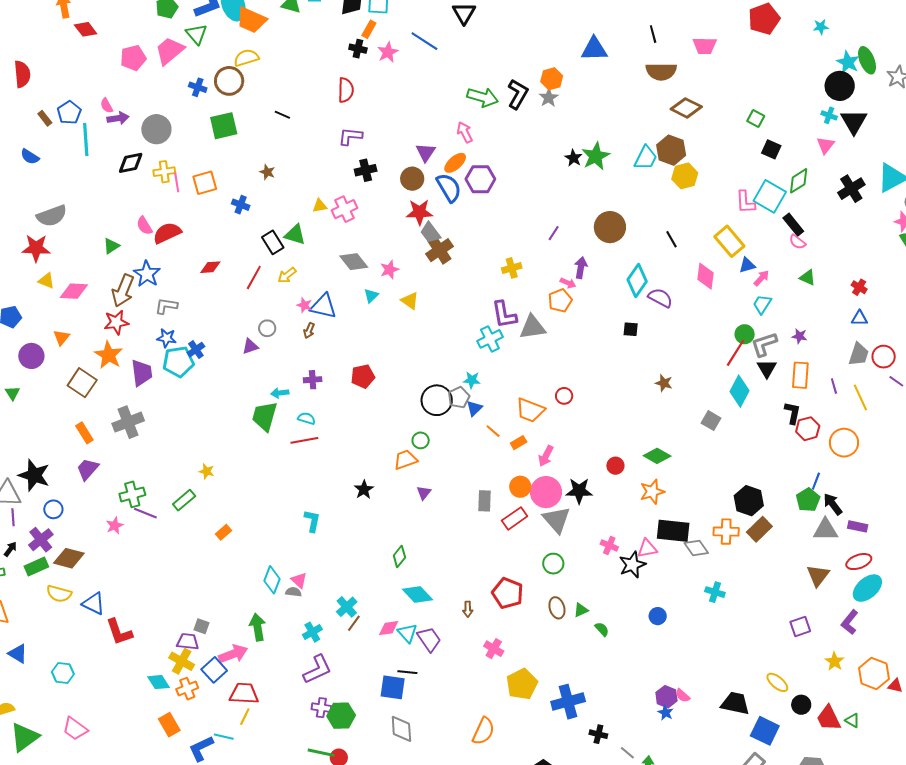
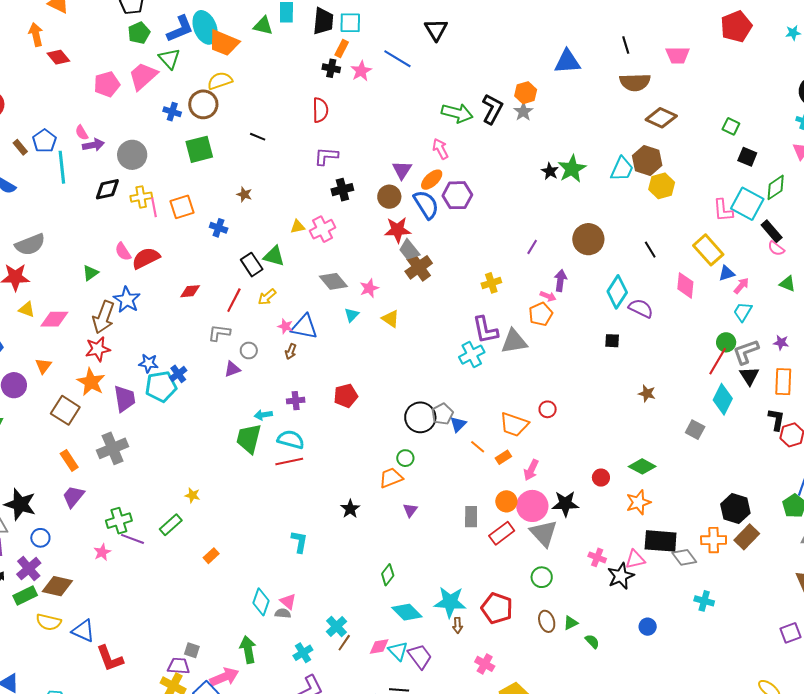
gray L-shape: (166, 306) -> (219, 333), moved
cyan star: (472, 380) -> (450, 602), moved, size x1.8
cyan semicircle: (307, 418) -> (291, 439), size x1.5

